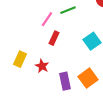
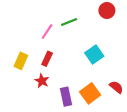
red rectangle: (54, 38) -> (47, 59), moved
yellow rectangle: (20, 59) -> (21, 61), moved

